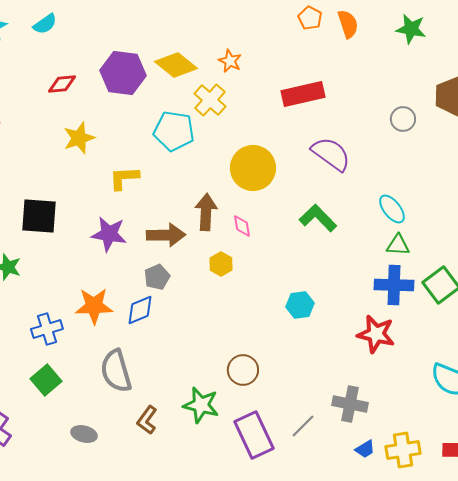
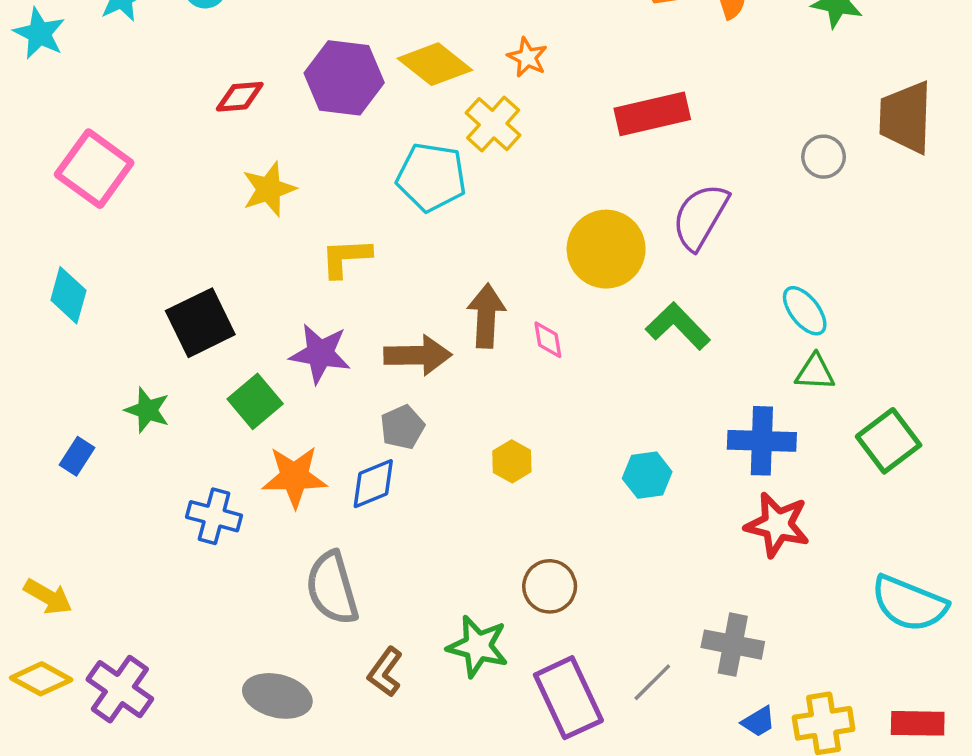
purple semicircle: (331, 154) -> (700, 217), turned -96
yellow circle: (253, 168) -> (606, 249), moved
black square: (39, 216) -> (200, 323), turned -30
yellow hexagon: (221, 264) -> (512, 461), moved
blue cross: (394, 285) -> (762, 441), moved
blue cross: (47, 329) -> (214, 516), turned 32
green square: (46, 380) -> (255, 401), moved
gray ellipse: (84, 434) -> (277, 696), size x1.5

